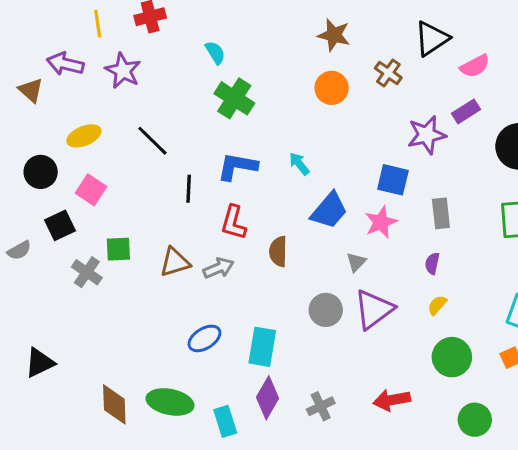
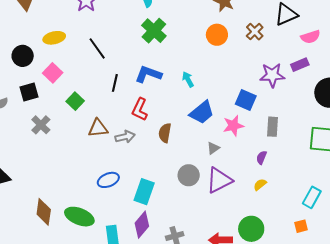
green square: (118, 249) -> (75, 101), moved, turned 36
green circle: (452, 357) -> (251, 229), moved

